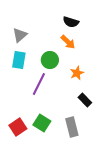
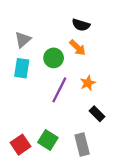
green circle: (50, 60) -> (54, 58), moved
purple line: (39, 84) -> (59, 90), moved

